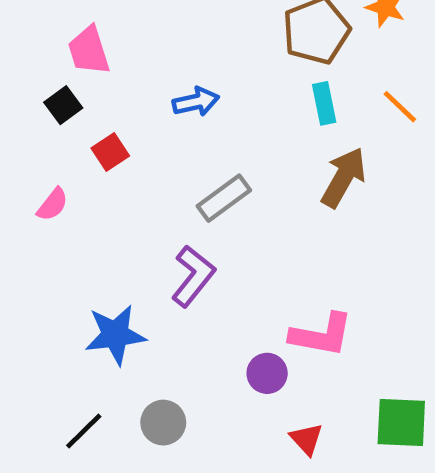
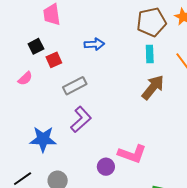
black square: (63, 105) -> (36, 46), moved
gray rectangle: (224, 198) -> (75, 86), moved

